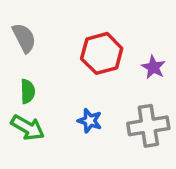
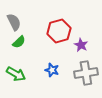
purple star: (153, 67) -> (81, 45), moved
green semicircle: (28, 91) -> (19, 42), moved, turned 48

